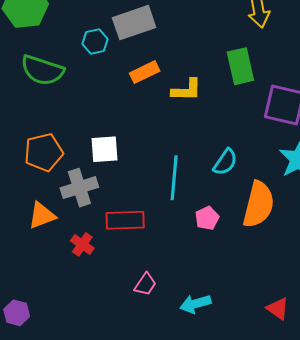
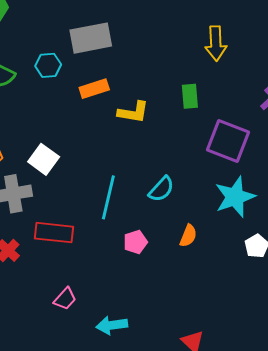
cyan hexagon: (95, 42) -> (48, 65), moved
green rectangle: (240, 66) -> (190, 96), size x0.7
white square: (104, 149) -> (44, 159), turned 32
orange semicircle: (258, 204) -> (188, 236), size x0.5

